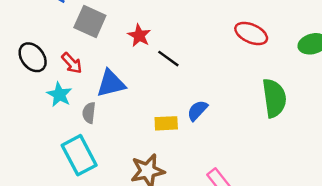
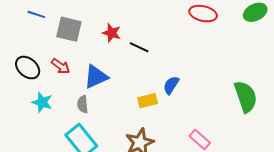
cyan star: (59, 95) -> (42, 102), moved
green semicircle: (274, 98) -> (246, 97), moved

